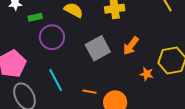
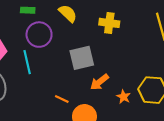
orange arrow: (131, 46) -> (99, 82), moved
cyan line: (56, 80) -> (27, 62), moved

